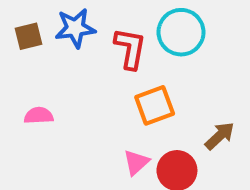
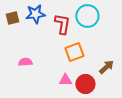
pink semicircle: (39, 116) -> (25, 62), moved
pink triangle: (136, 162) -> (65, 80), turned 40

